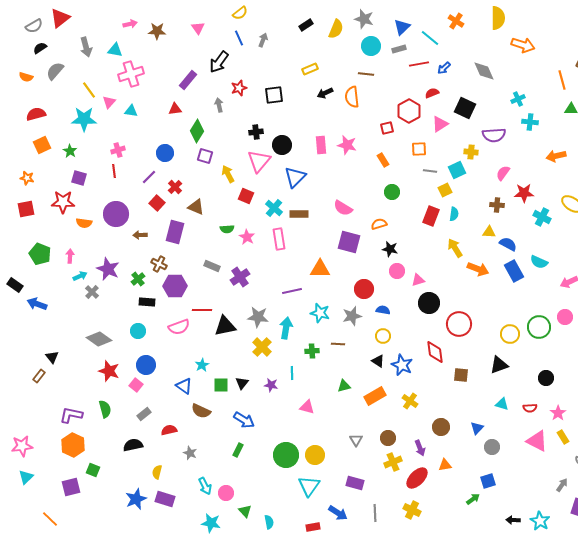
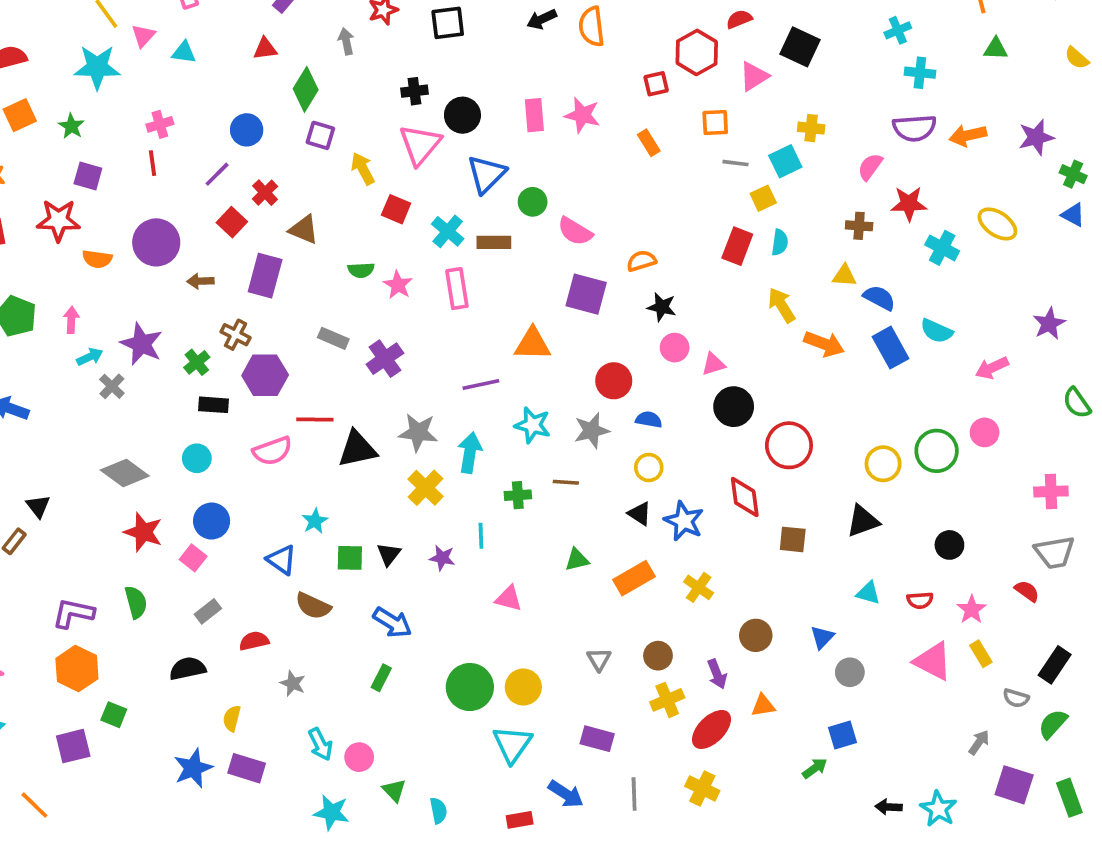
purple semicircle: (494, 135) -> (914, 128), moved
green circle: (392, 192) -> (533, 202), moved

